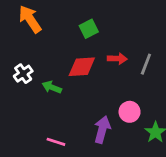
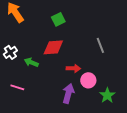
red arrow: (117, 59) -> (73, 68), moved
gray line: (146, 64) -> (100, 45), turned -42
pink line: (56, 142) -> (17, 87), moved

